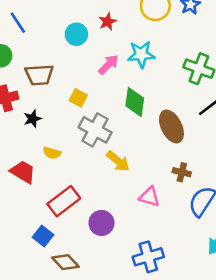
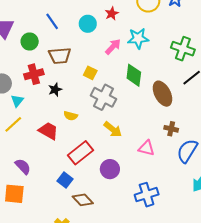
blue line: (18, 23) -> (52, 21), moved
yellow arrow: (118, 161) -> (113, 129), moved

